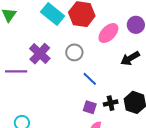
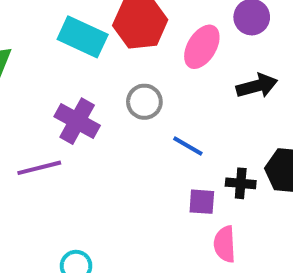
black arrow: (130, 58) -> (257, 86), turned -150
black cross: (111, 103) -> (241, 183), turned 32

